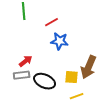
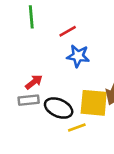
yellow square: (72, 77) -> (94, 103), size x1.6
yellow line: (77, 96) -> (77, 128), moved

